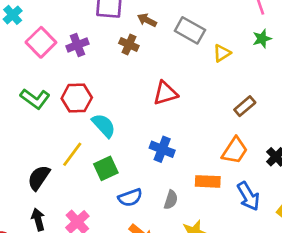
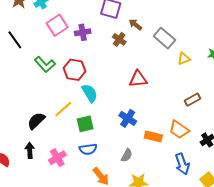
orange trapezoid: (235, 150) -> (179, 130), turned 80
orange rectangle: (208, 181) -> (153, 136), moved
blue semicircle: (130, 198) -> (88, 149), moved

